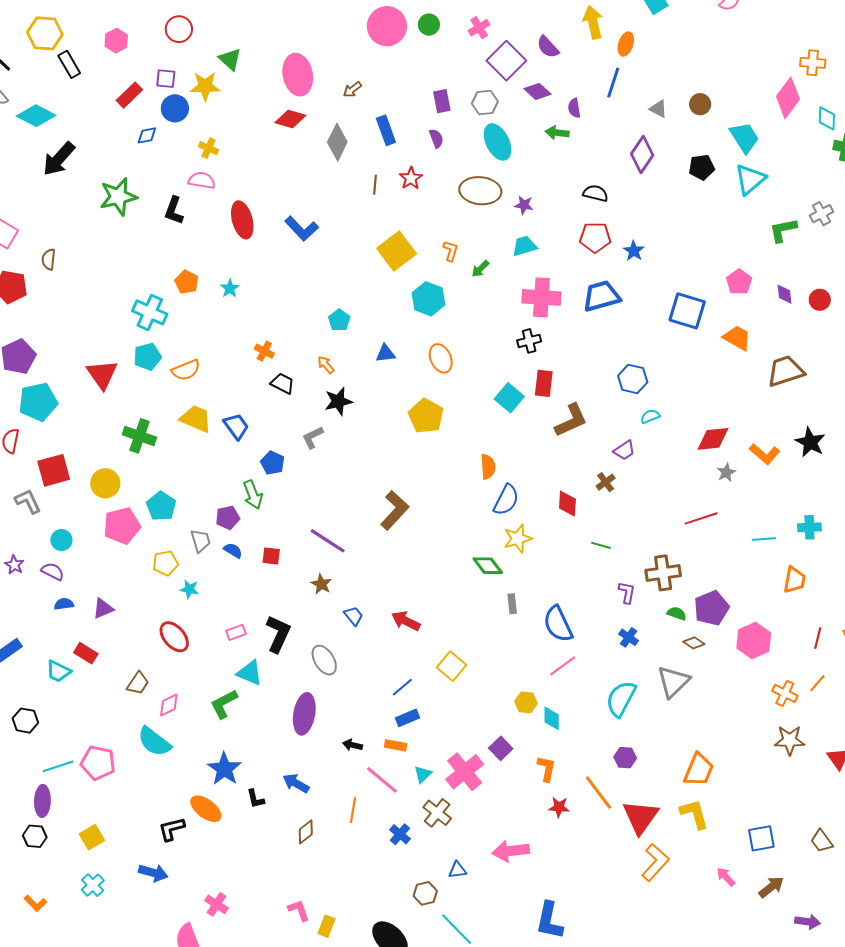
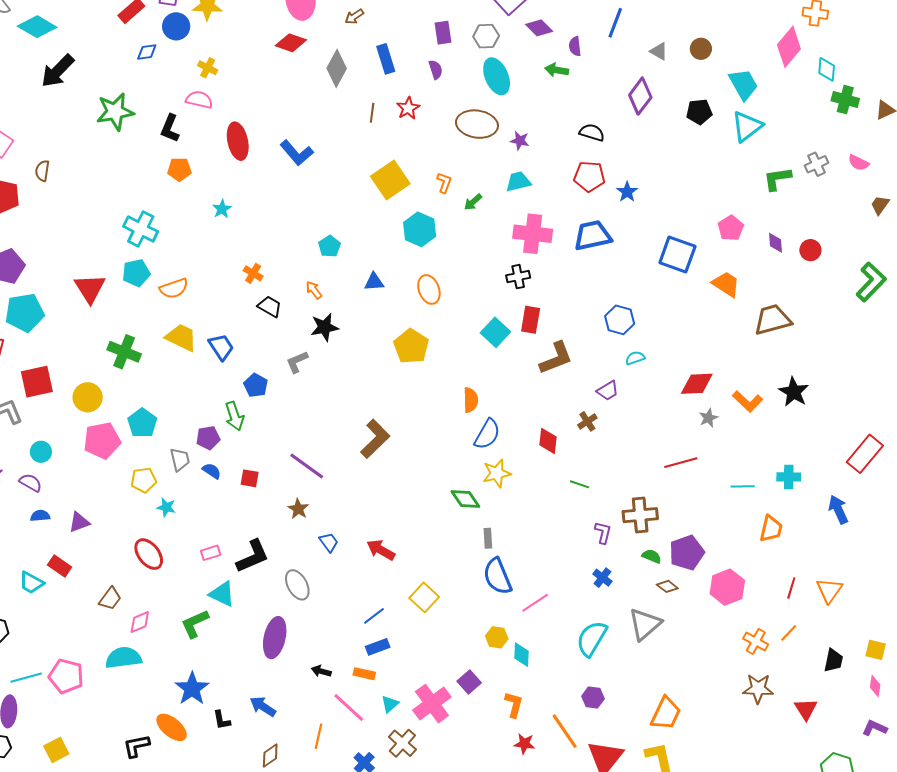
orange pentagon: (187, 282) -> (179, 169), moved, turned -30
blue semicircle: (558, 624) -> (497, 576), moved
black L-shape: (278, 634) -> (253, 556), turned 39
cyan semicircle: (154, 742) -> (123, 658), turned 132

